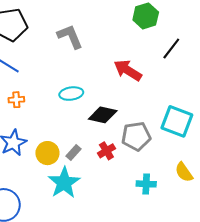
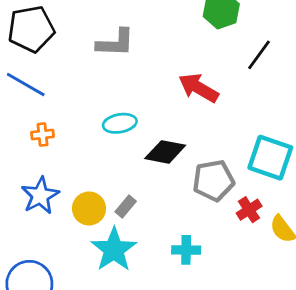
gray L-shape: (70, 37) -> (115, 43), turned 116
red cross: (106, 151) -> (249, 210), moved
cyan cross: (146, 184) -> (186, 250), moved

